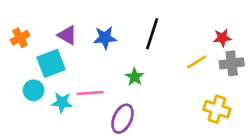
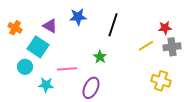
orange cross: (20, 38) -> (15, 28), turned -32
blue star: (105, 38) -> (78, 17), moved
cyan square: (51, 63) -> (38, 47), turned -35
cyan star: (62, 102) -> (46, 85), moved

